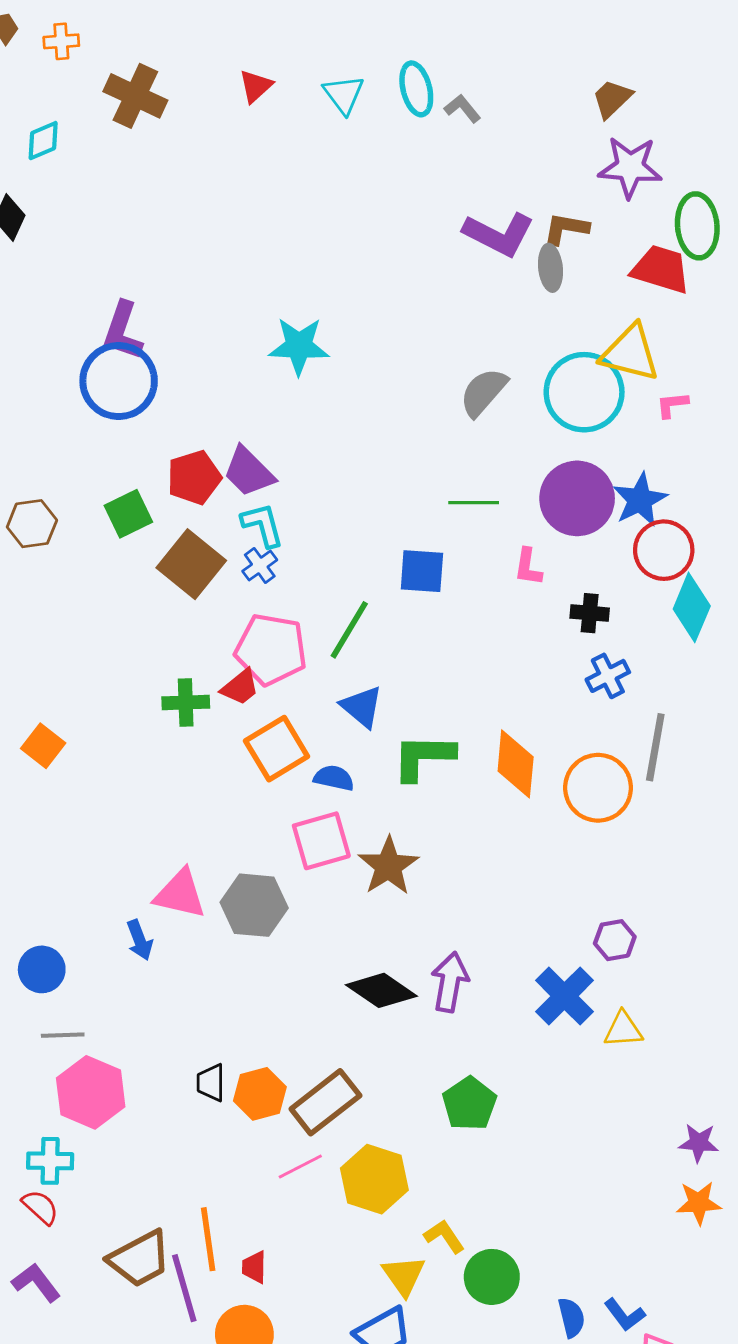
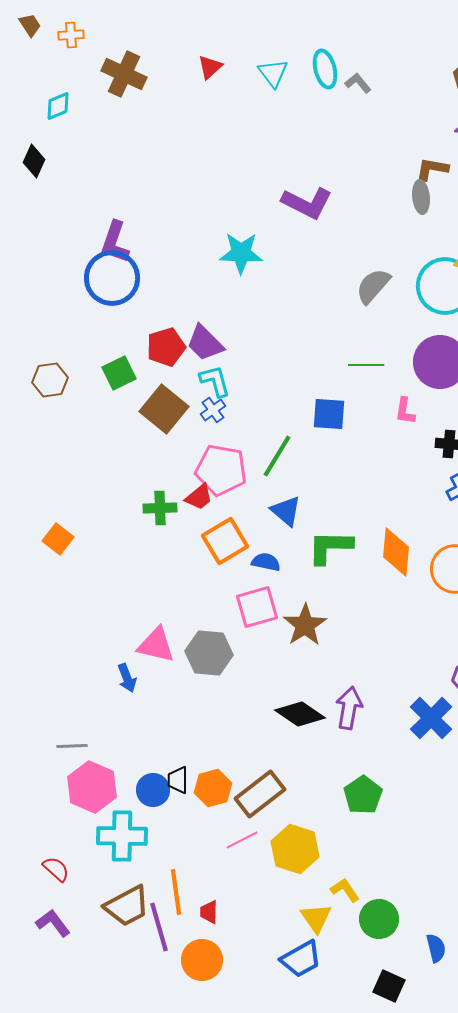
purple L-shape: (499, 234) -> (307, 203), moved
blue circle: (42, 969) -> (153, 790), moved
cyan cross: (50, 1161) -> (122, 836), moved, size x1.5

